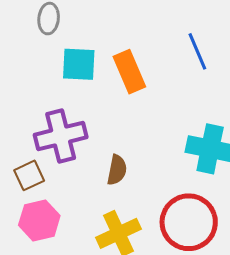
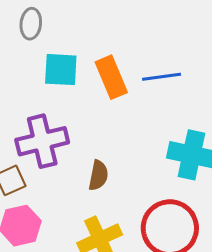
blue line: (197, 51) -> (162, 77), moved, turned -75

